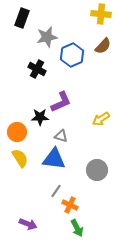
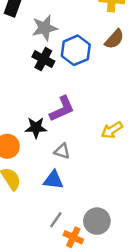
black cross: (37, 69) -> (43, 59), moved
blue triangle: (54, 159) -> (53, 180), size x0.7
gray circle: (97, 170) -> (97, 221), moved

